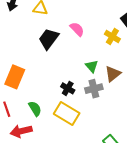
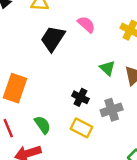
gray cross: (94, 89) -> (112, 110), moved
yellow rectangle: (67, 113) -> (81, 128), size x0.7

